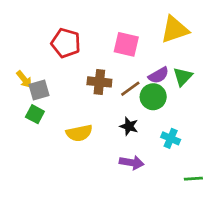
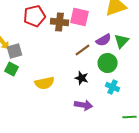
red pentagon: (66, 43) -> (35, 16), turned -30
brown cross: (99, 82) -> (60, 22), moved
green circle: (153, 97) -> (108, 63), moved

